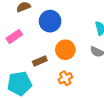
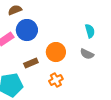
blue circle: (50, 21) -> (27, 30), moved

